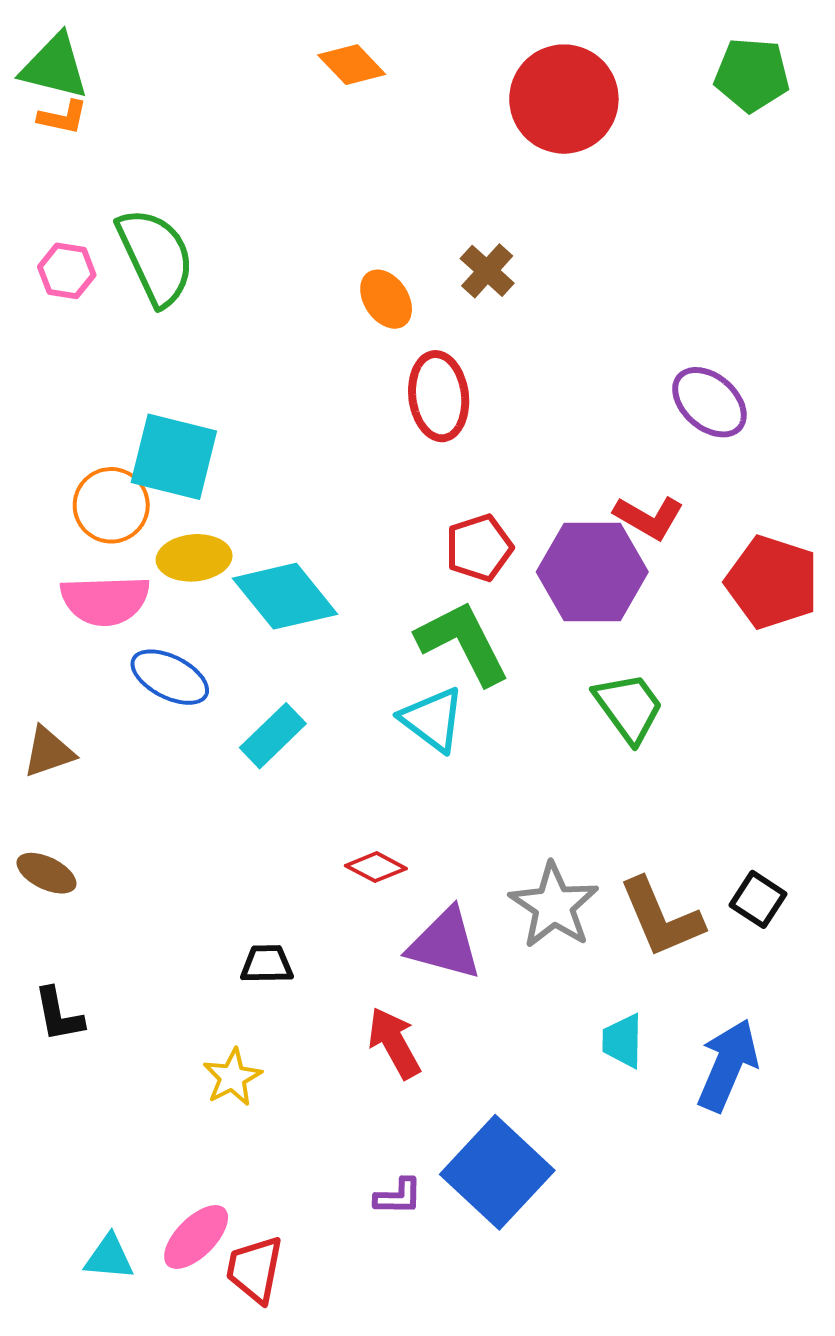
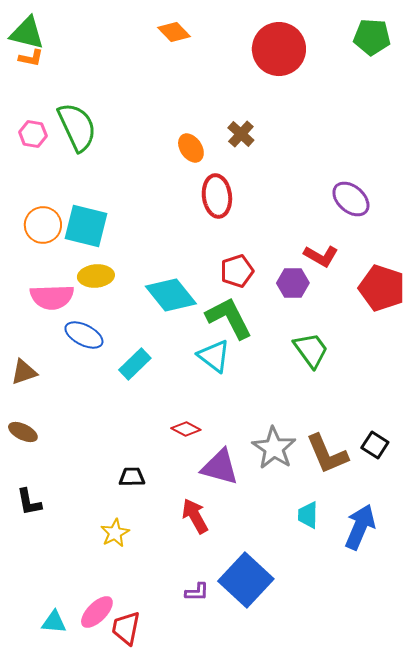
orange circle: (111, 505) -> (43, 225), moved
purple hexagon: (592, 572) -> (293, 283), size x0.6
cyan diamond: (285, 596) -> (171, 295), moved

